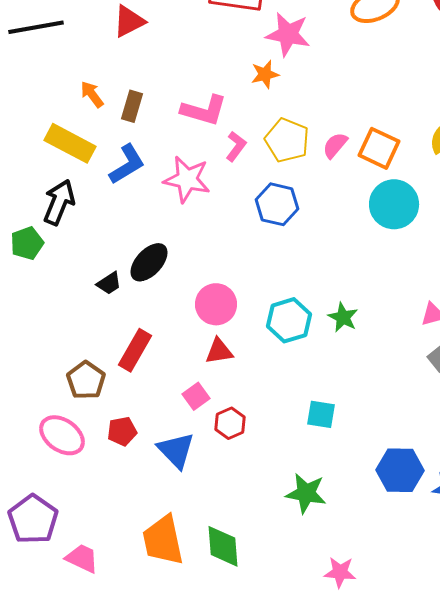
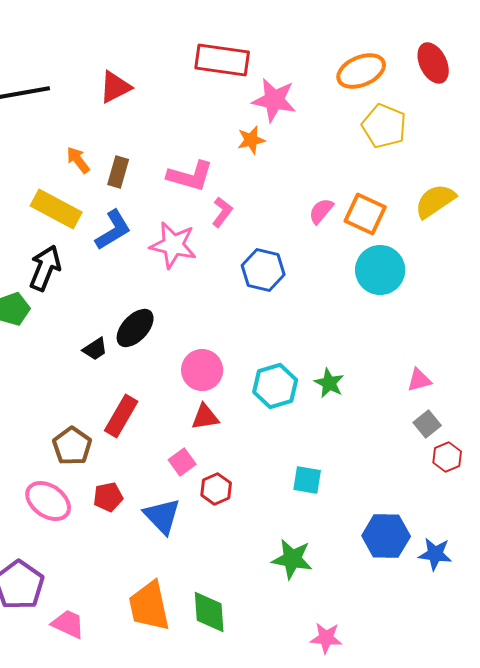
yellow pentagon: (287, 140) -> (384, 126), moved

